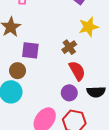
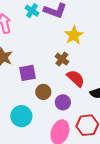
brown circle: (18, 71) -> (43, 92), moved
purple circle: (69, 93) -> (63, 102), moved

